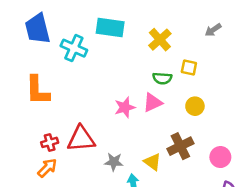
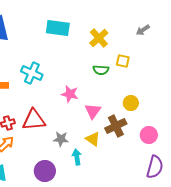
cyan cross: (74, 48) -> (32, 73), moved
pink triangle: (153, 103) -> (93, 111), moved, turned -30
yellow circle: (195, 106) -> (131, 103), moved
pink star: (125, 107) -> (70, 94), turned 30

